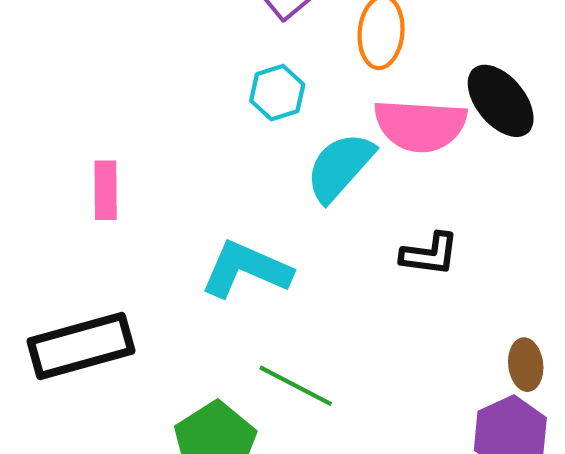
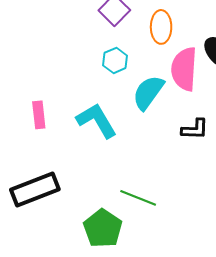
pink semicircle: (420, 125) -> (184, 69), turned 96
cyan L-shape: (246, 269) -> (97, 120), moved, turned 42

